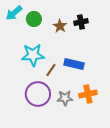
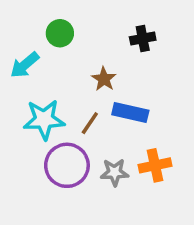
cyan arrow: (14, 13) -> (25, 65), moved
brown star: (60, 26) -> (104, 79), moved
cyan star: (33, 55) -> (44, 120), moved

